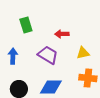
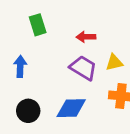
purple trapezoid: (48, 55) -> (83, 68), moved

